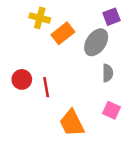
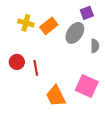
yellow cross: (40, 18) -> (26, 23), moved
gray semicircle: (108, 73) -> (95, 46), moved
pink square: (111, 110) -> (87, 86), size x1.6

